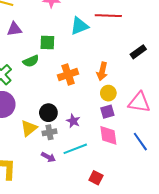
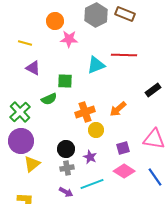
purple triangle: (14, 29) -> (33, 68), turned 35
orange arrow: (102, 71) -> (118, 109), turned 36
yellow circle: (108, 93) -> (96, 130), moved
yellow triangle: (29, 128) -> (32, 164), moved
pink diamond: (108, 135) -> (124, 171), turned -50

